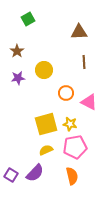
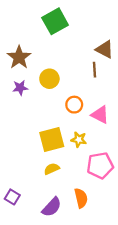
green square: (28, 19) -> (55, 21), moved, size x1.6
brown triangle: (79, 32) -> (105, 49), moved, turned 30
brown star: (17, 51) -> (19, 57), size x1.5
pink pentagon: (75, 147) -> (100, 165), moved
purple semicircle: (35, 173) -> (52, 207), moved

